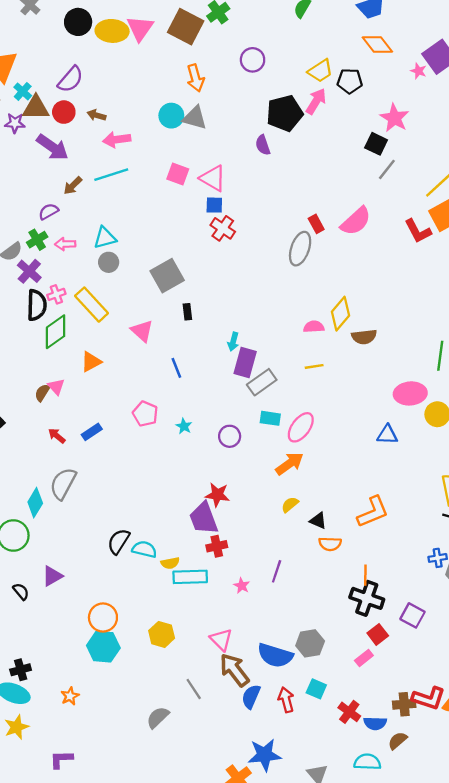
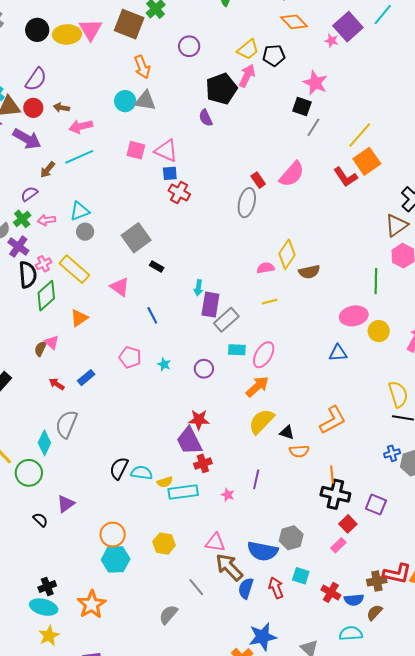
black rectangle: (187, 312) -> (157, 267), turned -48
yellow semicircle: (290, 505) -> (261, 421), size x1.8
pink triangle: (221, 640) -> (215, 543), turned -30
orange star: (70, 696) -> (92, 604), size x1.8

